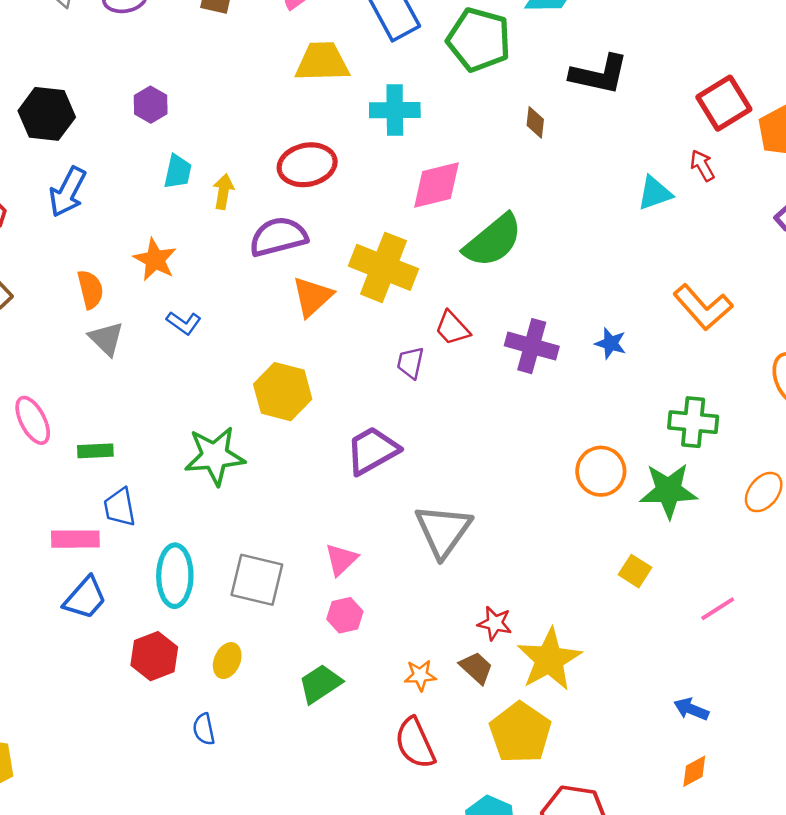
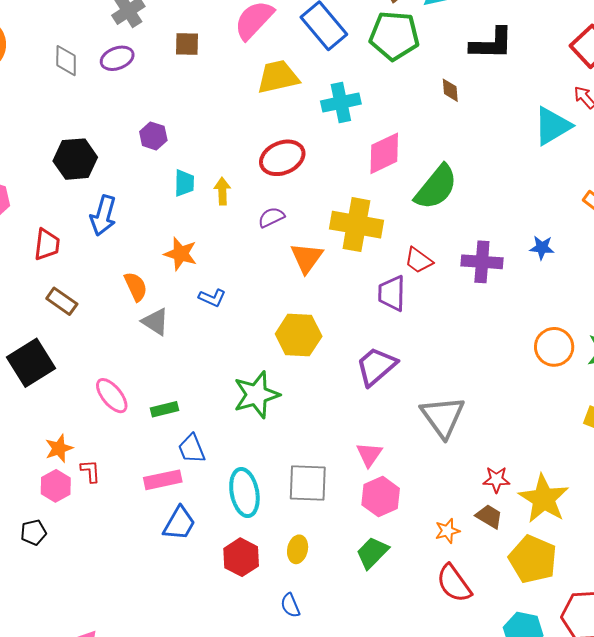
cyan triangle: (655, 193) -> (552, 126), size x1.4
purple semicircle: (278, 237) -> (271, 217), size x0.6
purple trapezoid: (410, 363) -> (392, 293), size x1.4
pink hexagon: (345, 615) -> (381, 497), size x1.4

